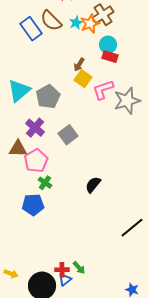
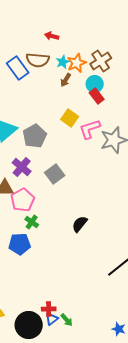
brown cross: (103, 15) -> (101, 61), moved
brown semicircle: (51, 21) -> (38, 60), turned -40
red rectangle: (110, 57) -> (97, 96), turned 35
brown arrow: (79, 65) -> (66, 80), moved
green arrow: (79, 268) -> (67, 320), moved

